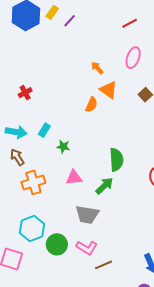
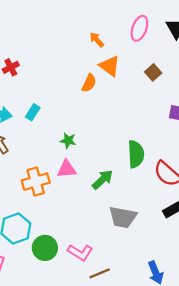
green star: (63, 147) -> (68, 141), moved
green semicircle: (116, 160) -> (136, 154), moved
orange cross: (33, 182) -> (36, 182), moved
gray trapezoid: (87, 215) -> (123, 217), moved

